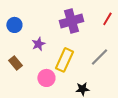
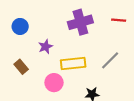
red line: (107, 19) -> (119, 20), turned 64
yellow rectangle: (64, 60) -> (73, 64), turned 60

